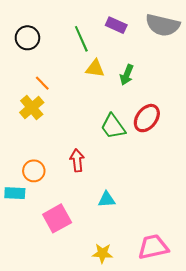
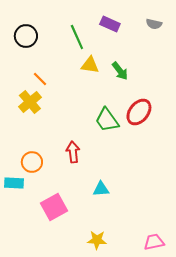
gray semicircle: (163, 25) -> (154, 24), size x0.5
green arrow: (127, 75) -> (120, 71), turned -60
pink trapezoid: (153, 247) -> (154, 242), moved, size x0.7

